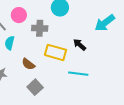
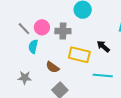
pink circle: (19, 15) -> (42, 27), moved

